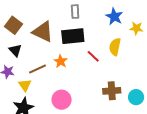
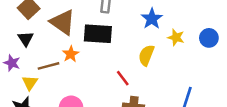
red line: (93, 56) -> (123, 78), moved
orange star: (61, 61) -> (71, 54), moved

